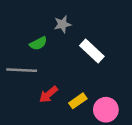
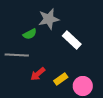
gray star: (63, 24) -> (49, 19), size x1.5

